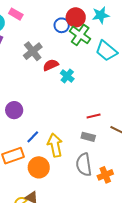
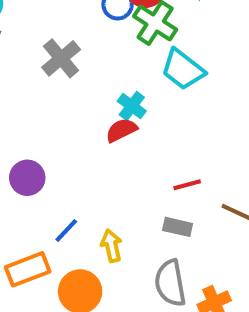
cyan trapezoid: (106, 51) -> (183, 69), moved
red semicircle: (51, 65) -> (121, 130), moved
yellow arrow: (55, 145) -> (111, 246), size x0.7

